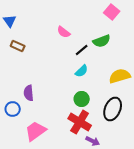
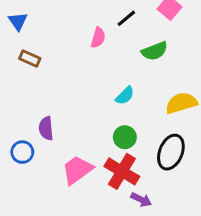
pink semicircle: (64, 32) -> (98, 38), turned -112
black line: (82, 50) -> (126, 18), moved
pink trapezoid: (36, 131) -> (77, 170), moved

